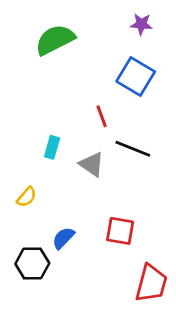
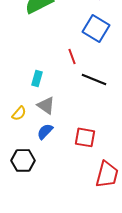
gray triangle: (92, 164) -> (46, 105), moved
blue semicircle: (63, 238) -> (45, 131), moved

